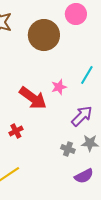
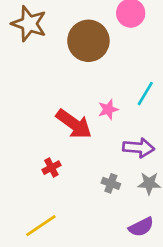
purple arrow: (82, 116) -> (139, 148), turned 50
gray cross: (68, 149) -> (111, 183), moved

